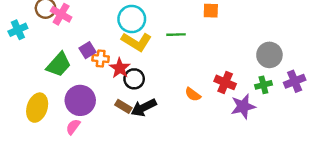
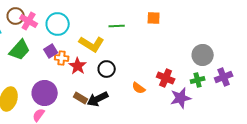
cyan circle: (132, 19) -> (58, 24), moved
green line: (176, 35) -> (117, 26), moved
green trapezoid: (59, 64) -> (20, 50), moved
black circle: (134, 79) -> (107, 69), moved

